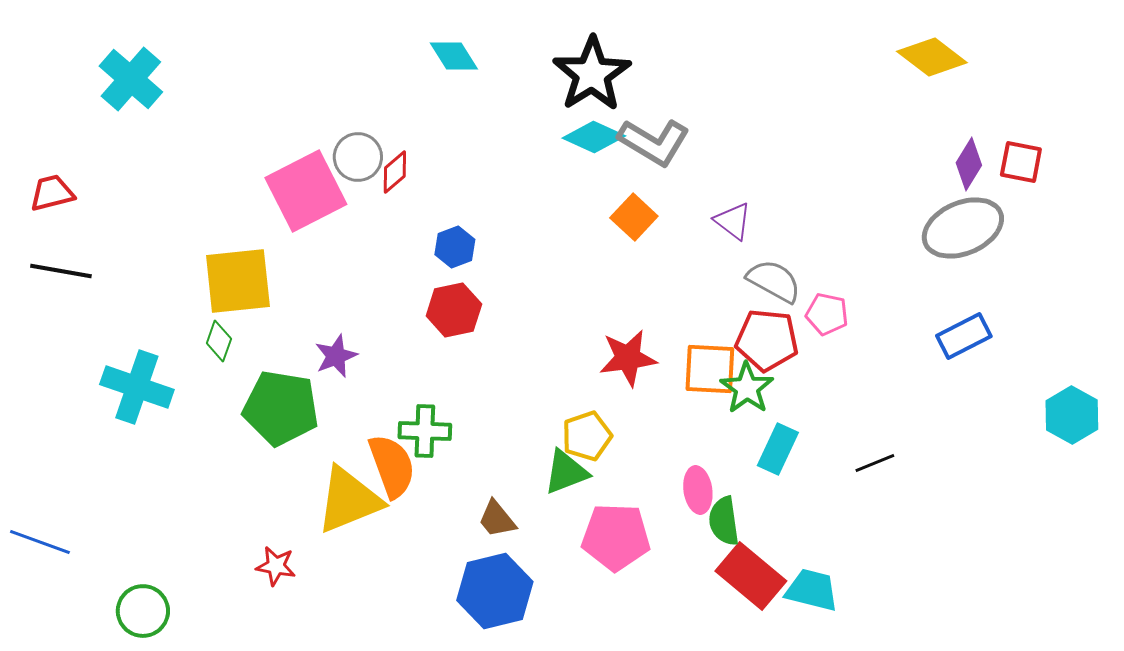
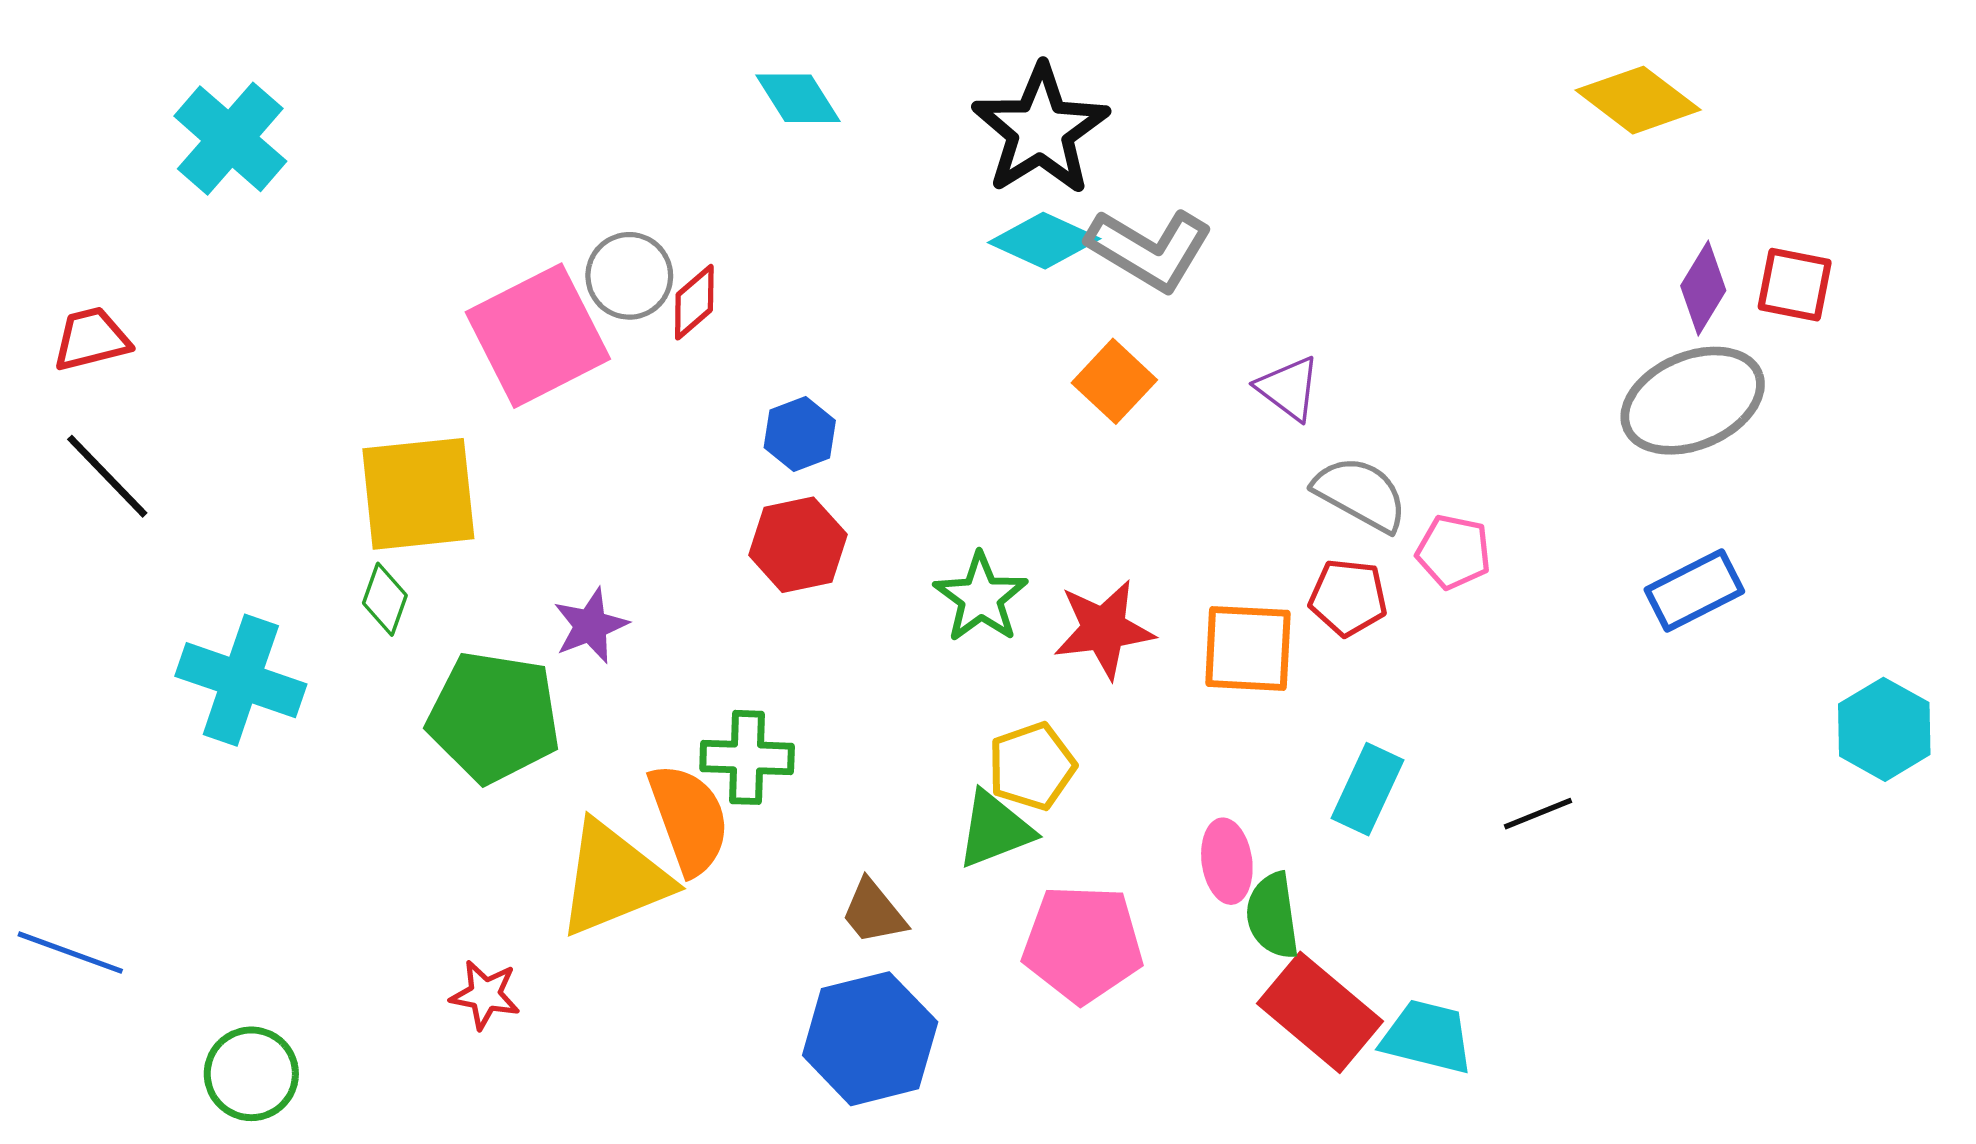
black line: (61, 271) -> (107, 476), turned 36
red pentagon: (767, 340) -> (1348, 597), size x0.7
green star: (747, 388) -> (981, 597), moved

